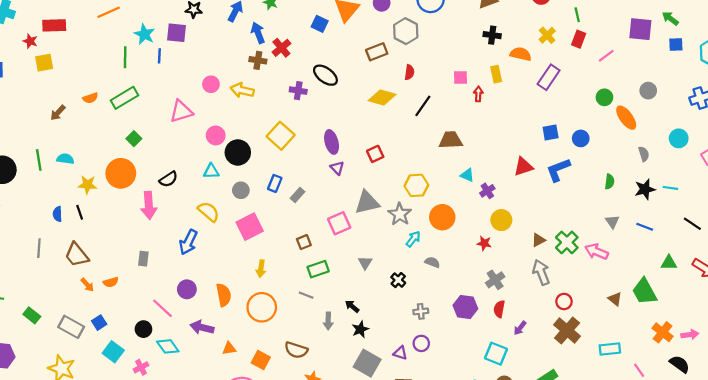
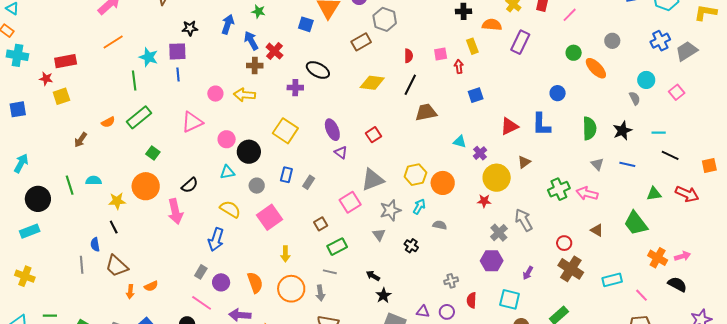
blue line: (159, 56) -> (178, 74), moved
red semicircle: (409, 72) -> (409, 56), moved
blue square: (551, 133) -> (476, 95), moved
brown trapezoid: (451, 140) -> (426, 112), moved
gray semicircle: (644, 154) -> (635, 98), moved
blue L-shape: (558, 170) -> (541, 125), turned -60
green semicircle: (610, 182) -> (589, 128), size x1.6
yellow hexagon: (416, 185) -> (415, 175), moved
cyan line: (670, 188) -> (659, 133), moved
blue semicircle: (57, 214) -> (95, 244), moved
gray star: (400, 214) -> (390, 210), moved, turned 30
yellow circle: (501, 220) -> (497, 178), size x1.4
brown triangle: (539, 240) -> (524, 162), moved
green cross: (567, 242) -> (559, 189), turned 30
gray rectangle: (143, 259) -> (201, 272), moved, turned 32
gray arrow: (541, 272) -> (524, 220), moved
orange arrow: (87, 285) -> (130, 292), turned 56
brown triangle: (615, 299) -> (597, 230), moved
purple hexagon: (465, 307) -> (492, 261), moved
red semicircle: (499, 309) -> (472, 300), moved
gray cross: (421, 311) -> (451, 281), moved
gray arrow: (328, 321) -> (320, 293), moved
purple circle: (421, 343) -> (447, 312), moved

